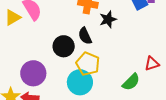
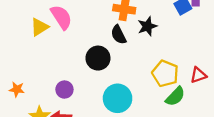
black semicircle: (85, 36) -> (119, 35), moved
yellow pentagon: (88, 64) -> (165, 74), moved
purple circle: (33, 73) -> (64, 90), size x0.6

